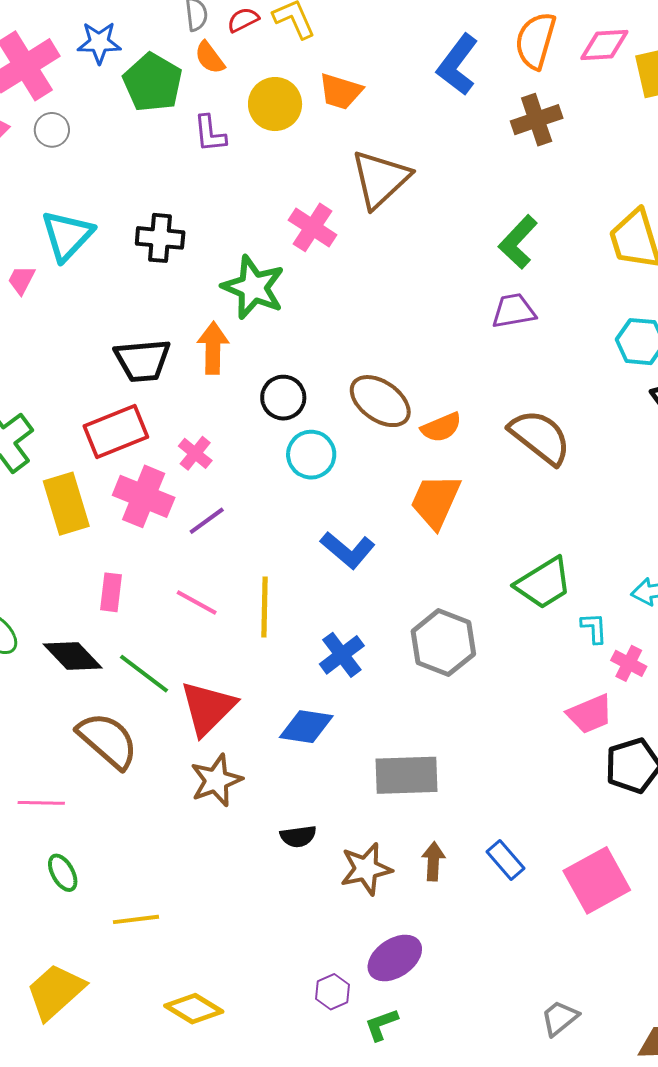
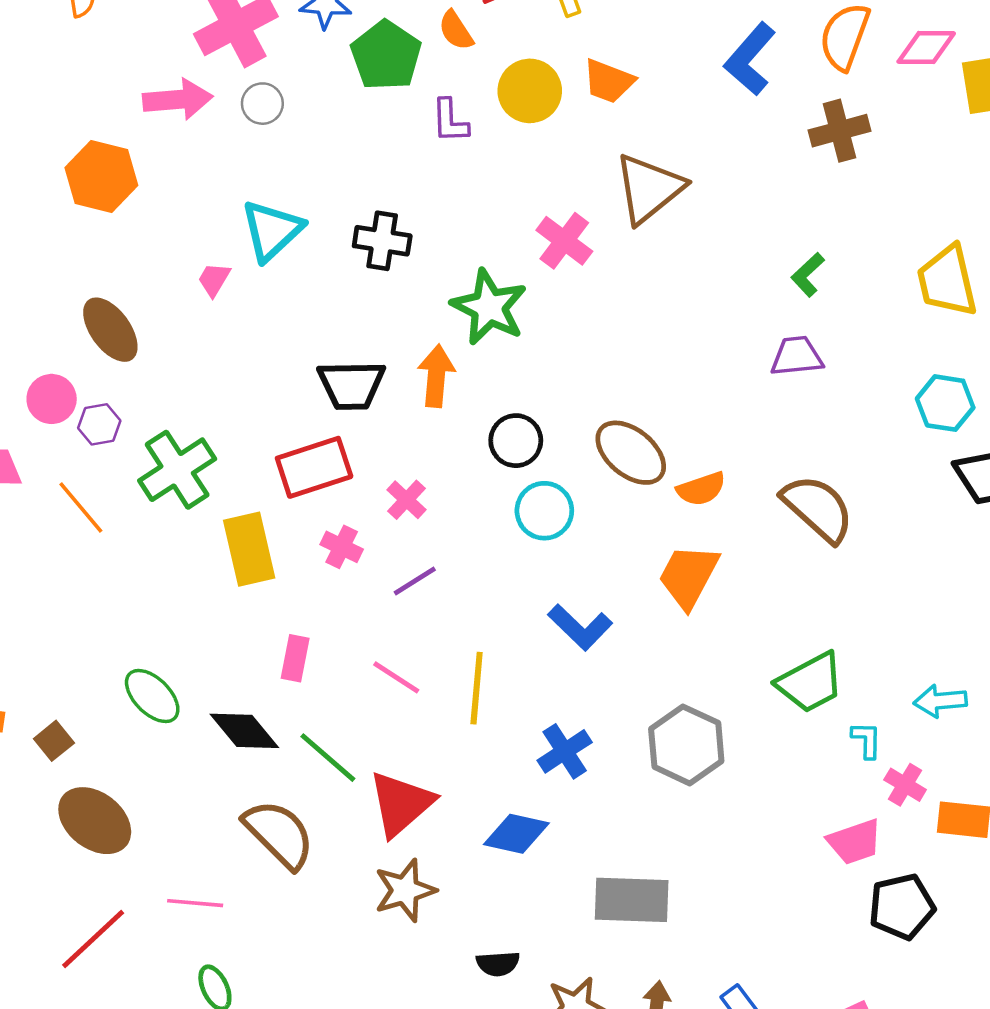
green L-shape: (518, 242) -> (808, 275), size x0.7
pink cross: (144, 496) -> (342, 547), size x0.6

